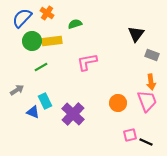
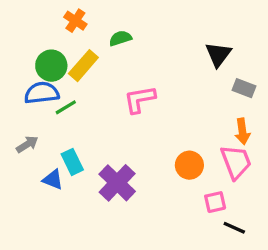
blue semicircle: (22, 18) -> (42, 93), moved, turned 40
yellow rectangle: (52, 41) -> (83, 66), turned -42
pink square: (130, 135) -> (215, 202), moved

